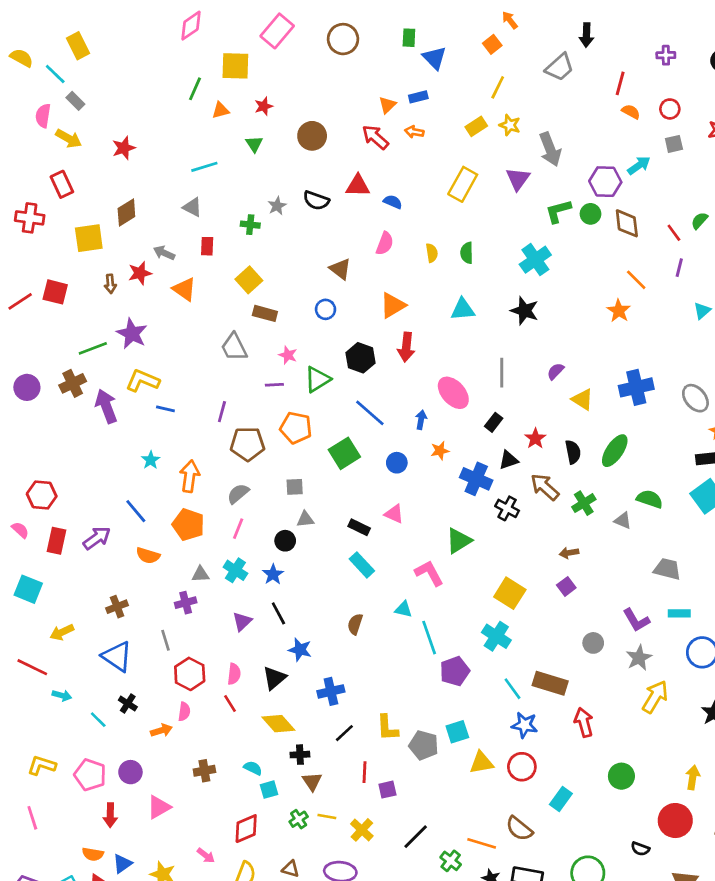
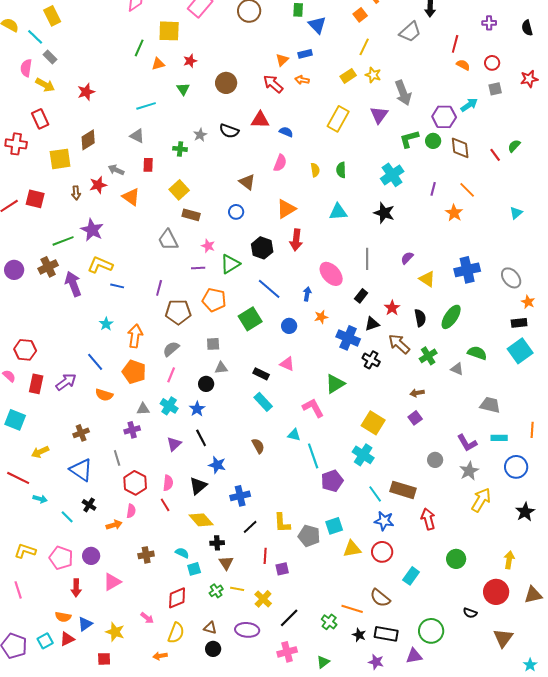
purple line: (679, 268) -> (433, 189), moved
brown semicircle: (355, 624) -> (258, 446), turned 133
black line: (416, 837) -> (289, 618), moved

